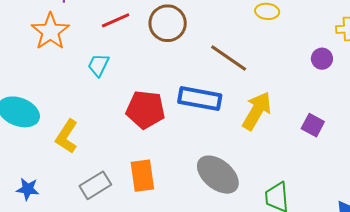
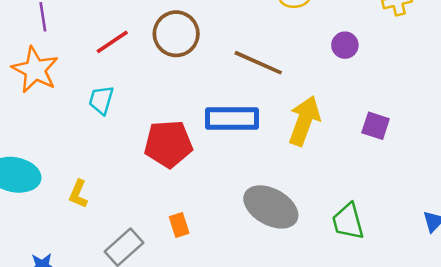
purple circle: (322, 59) -> (345, 45), moved
yellow L-shape: (67, 136) -> (78, 194), size x0.7
orange rectangle: (142, 176) -> (179, 225), size x0.6

